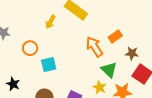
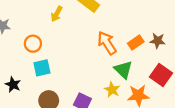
orange rectangle: (115, 37) -> (136, 42), moved
brown star: (132, 53) -> (158, 41), moved
cyan square: (49, 65) -> (42, 68), moved

